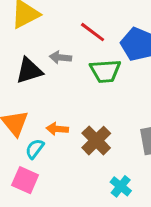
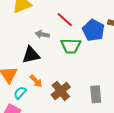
black triangle: (29, 71) -> (31, 55), moved
orange arrow: (57, 129) -> (36, 81), turned -144

